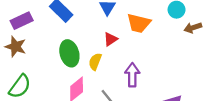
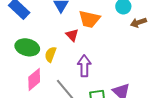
red triangle: (111, 39) -> (72, 35), moved, turned -40
green ellipse: (69, 53) -> (27, 47), turned -60

